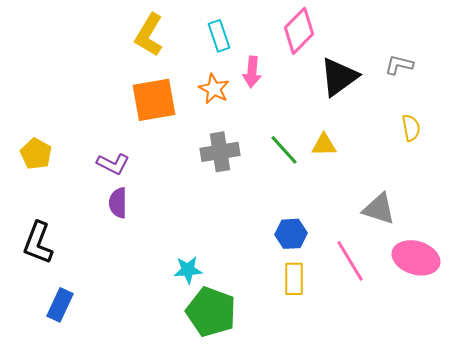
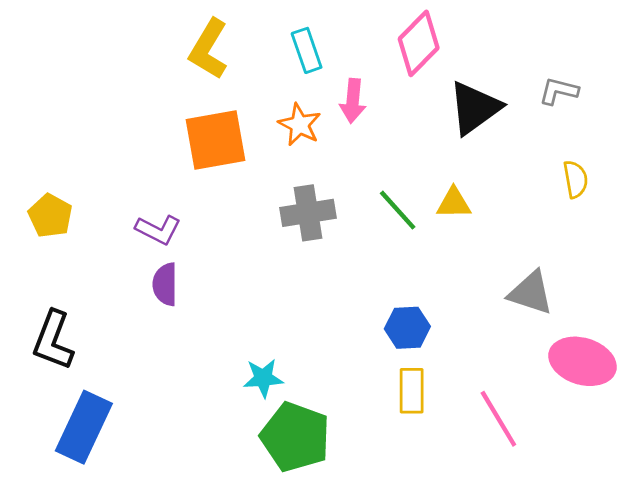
pink line: (350, 261) -> (498, 419), moved
blue rectangle: (60, 305) -> (84, 427), size x1.5

